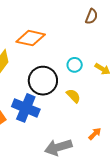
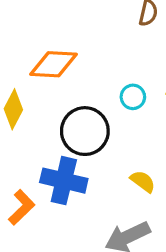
yellow semicircle: (73, 96) -> (143, 181), moved

